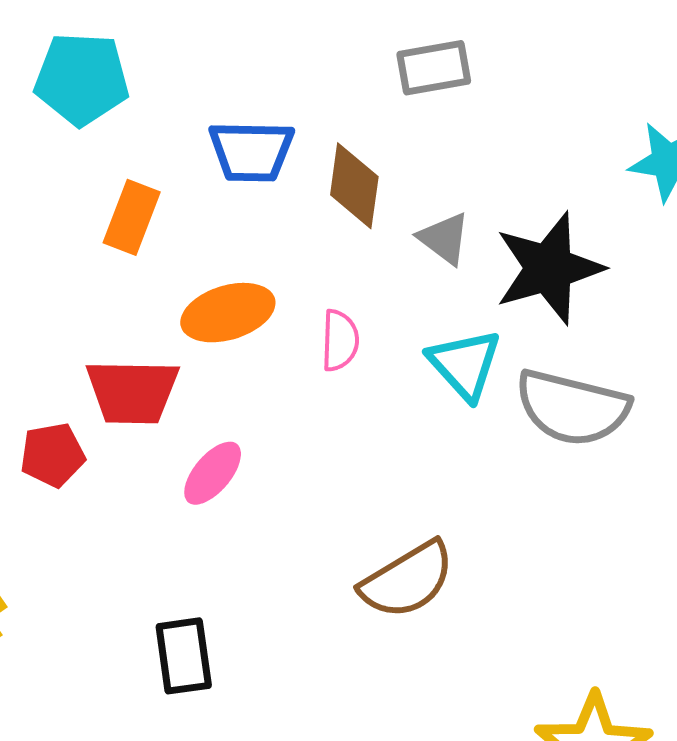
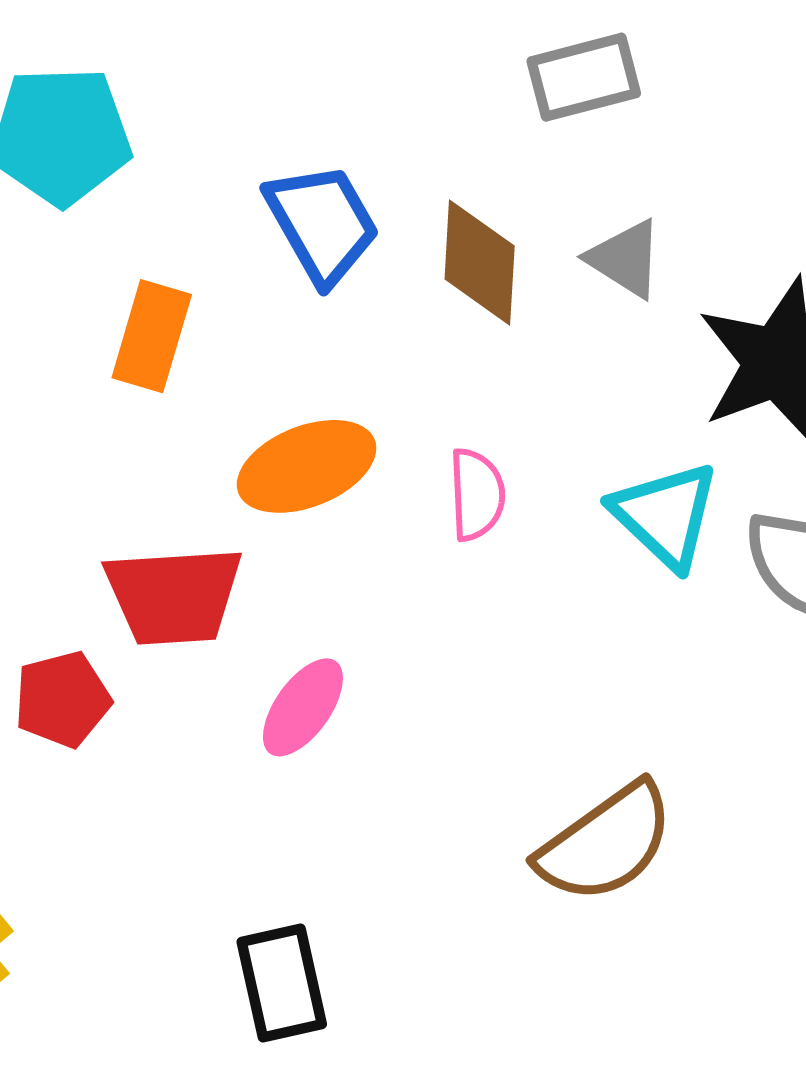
blue trapezoid: (251, 151) -> (322, 223), turned -116
gray triangle: (444, 239) -> (625, 259), moved

